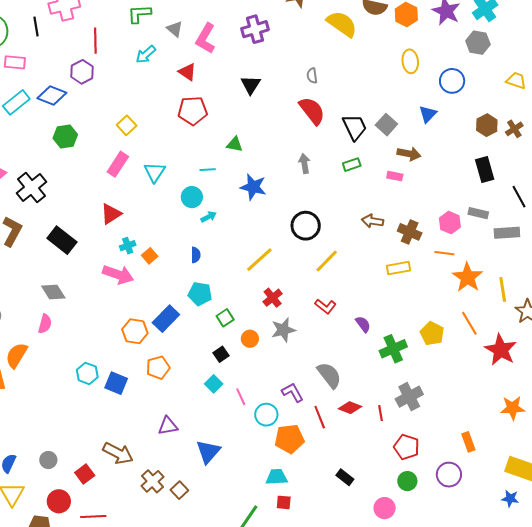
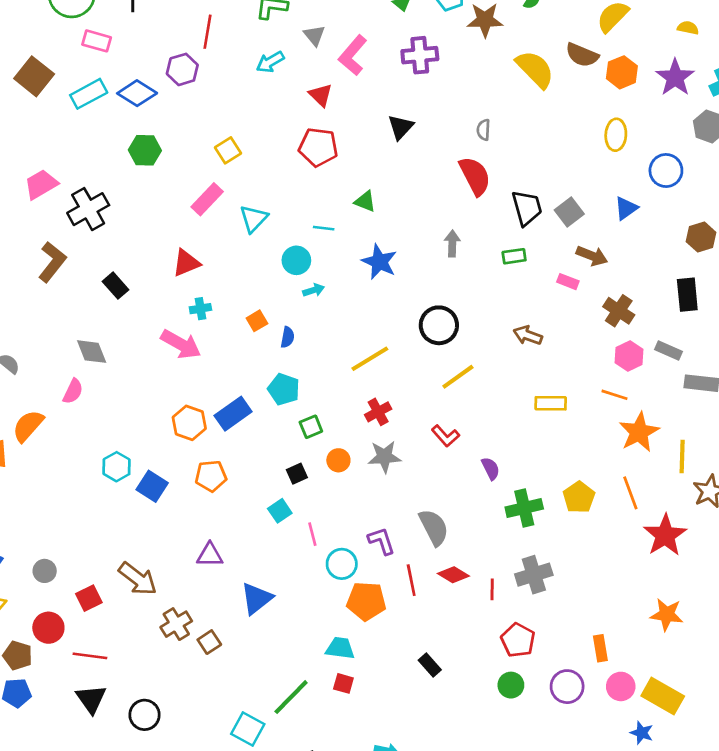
brown cross: (410, 232) -> (619, 311), moved
black rectangle: (62, 240) -> (116, 286), size x0.7
orange square: (150, 256) -> (257, 321), moved
pink circle: (385, 508) -> (621, 686), moved

